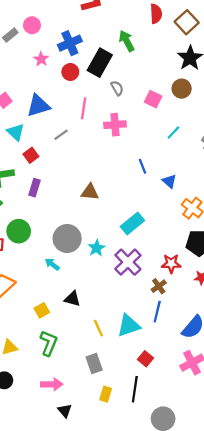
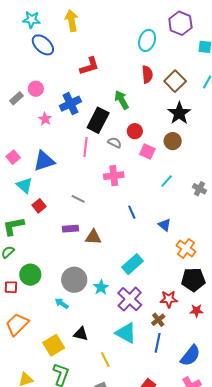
red circle: (70, 72) -> (135, 131), moved
gray semicircle: (117, 88) -> (115, 143), turned -32
pink line: (84, 108) -> (85, 147), moved
gray line: (61, 135) -> (78, 199), moved, turned 64
blue line: (143, 166) -> (132, 212), moved
purple rectangle: (35, 188) -> (70, 229), moved, turned 70
yellow square: (42, 310) -> (54, 345), size x1.5
cyan triangle: (129, 326) -> (126, 333), moved, turned 50

